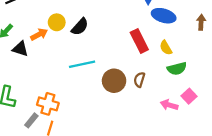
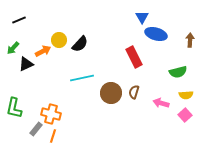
yellow semicircle: (166, 48) -> (186, 95), moved, turned -64
black triangle: (20, 49) -> (26, 64), turned -42
green semicircle: (177, 69) -> (178, 72), moved
pink square: (189, 96) -> (185, 115), moved
pink arrow: (169, 105) -> (161, 103), moved

